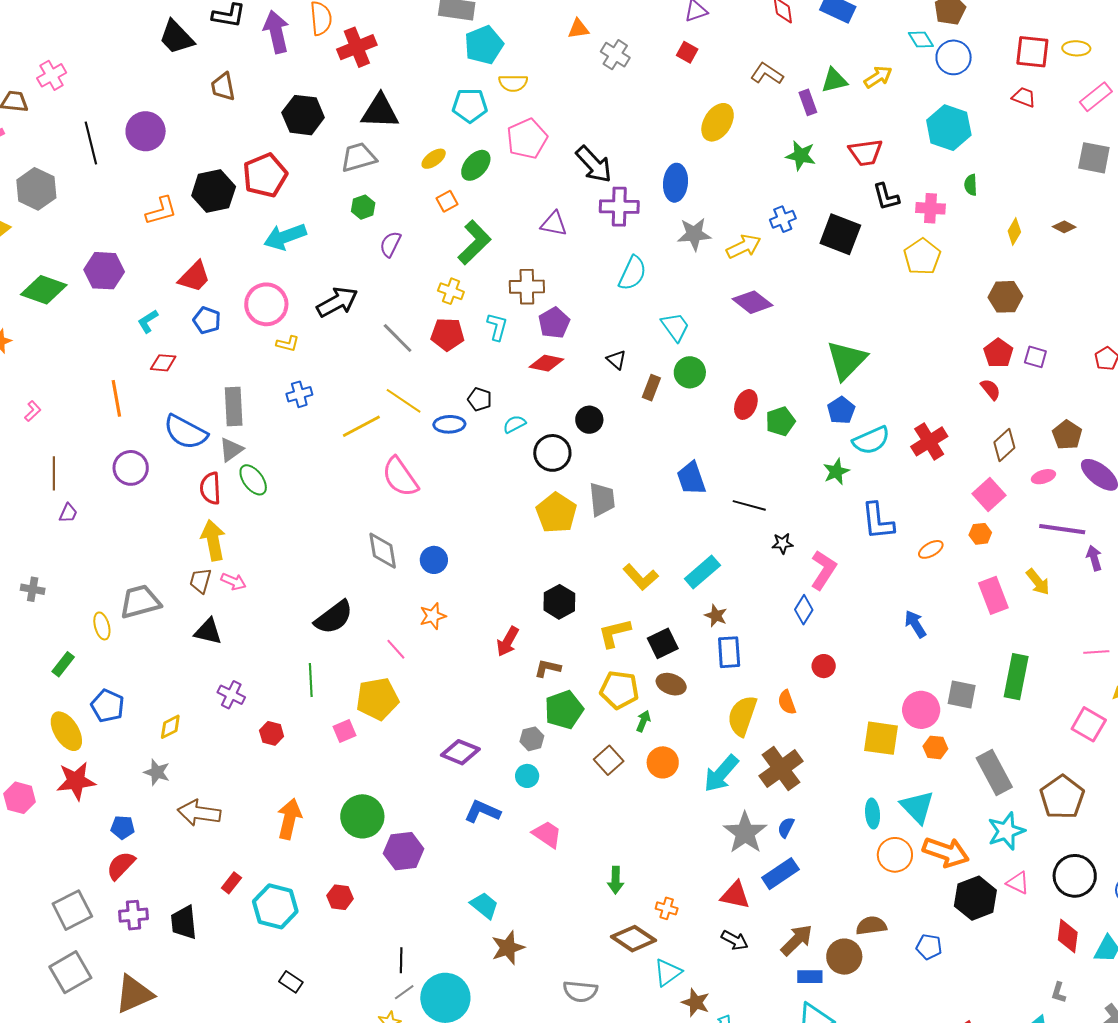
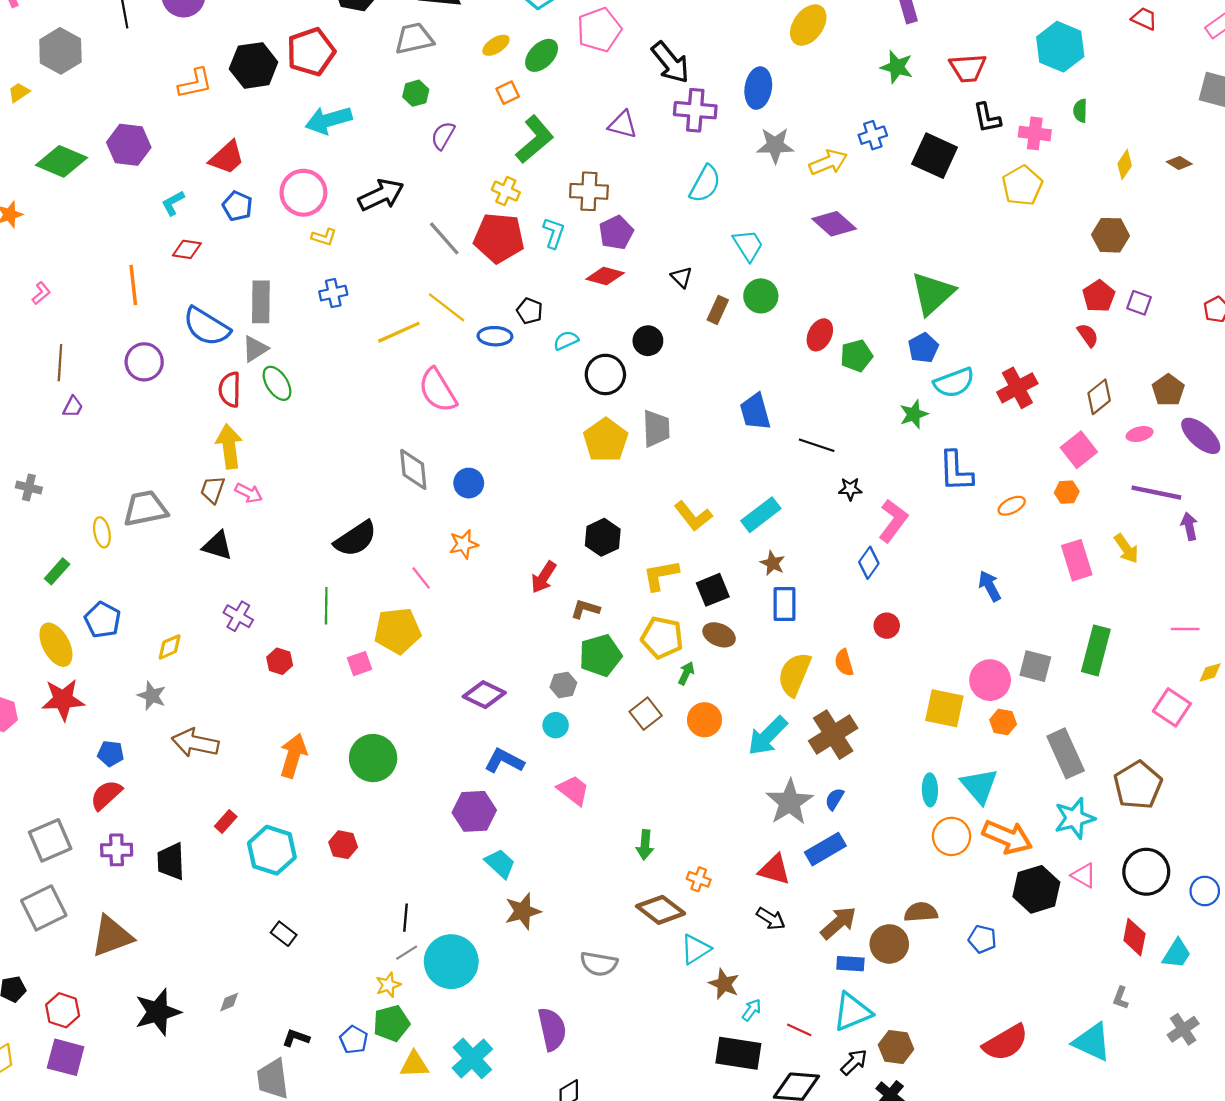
red pentagon: (447, 334) -> (499, 238), size x1.4
purple hexagon: (404, 851) -> (474, 811), moved

